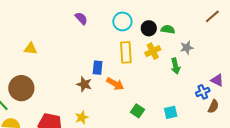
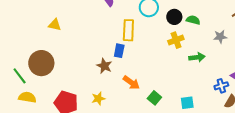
gray star: (187, 48) -> (220, 37), moved
yellow rectangle: (126, 52) -> (128, 30), moved
green arrow: (176, 66) -> (197, 57), turned -91
orange arrow: (115, 84) -> (131, 82), moved

